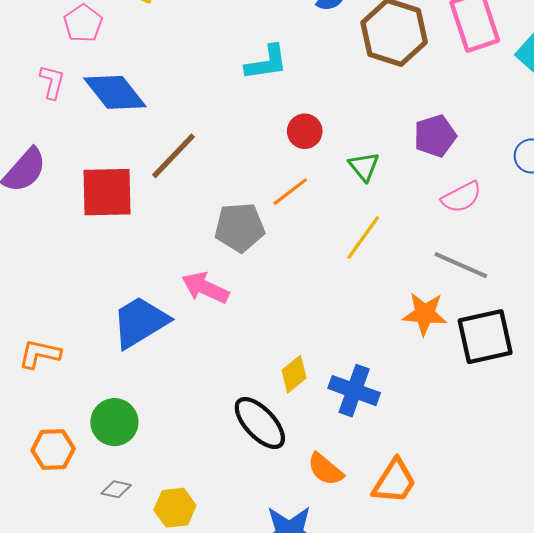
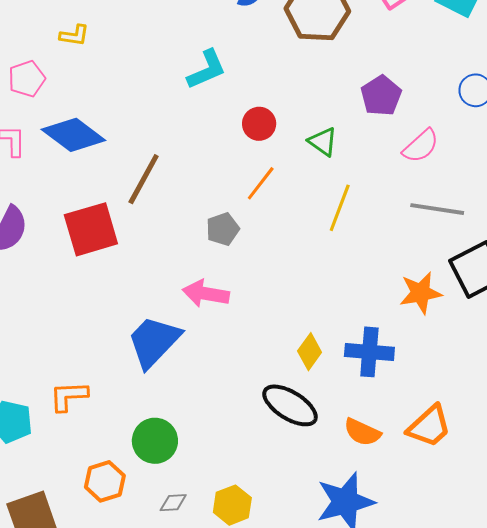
pink pentagon: (83, 23) -> (27, 79), turned 30
gray pentagon: (240, 227) -> (223, 229), size x0.7
orange star: (425, 314) -> (421, 293), moved
orange trapezoid: (394, 481) -> (429, 426), turned 30

